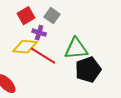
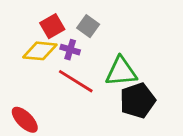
yellow diamond: (25, 47) -> (40, 51), moved

